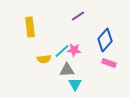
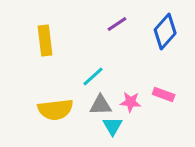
blue diamond: (105, 40) -> (165, 31), moved
pink star: (74, 50) -> (131, 102), moved
yellow semicircle: (44, 59) -> (55, 110), moved, size x1.6

